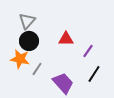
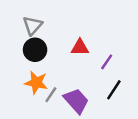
orange star: (20, 59) -> (36, 83), moved
gray line: (37, 69) -> (51, 95), moved

